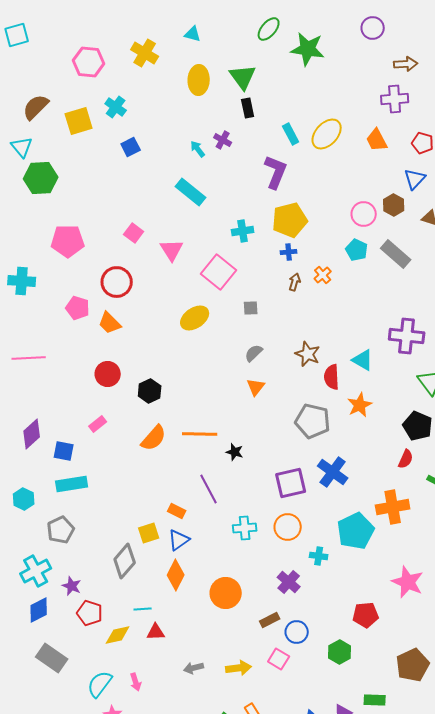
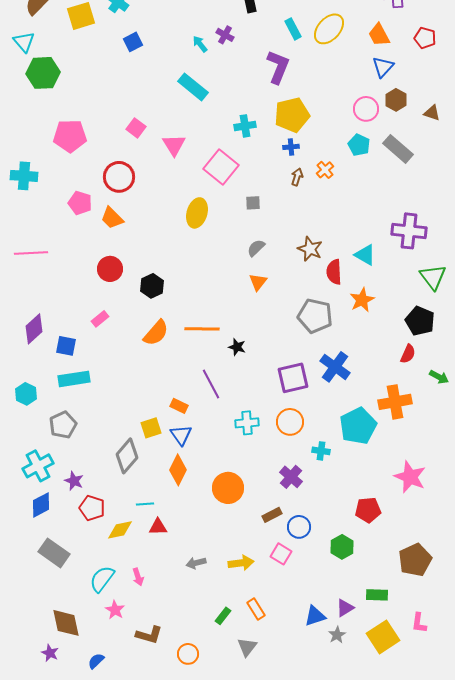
blue triangle: (415, 179) -> (383, 67), moved
yellow ellipse: (195, 318) -> (197, 213), turned -40
blue triangle: (179, 540) -> (181, 435), turned -30

